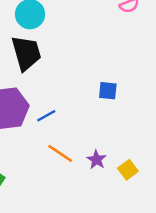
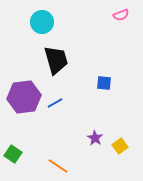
black trapezoid: (26, 53) -> (56, 60), moved
orange line: (60, 153) -> (58, 166), moved

